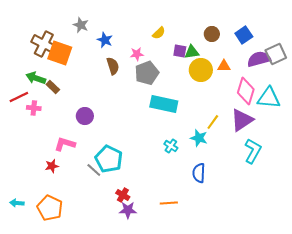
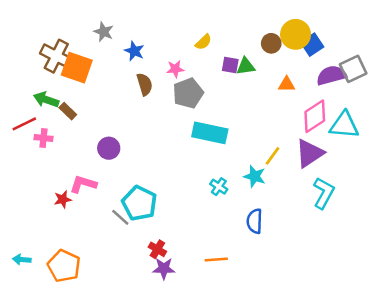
yellow circle: (201, 70) -> (296, 34), moved
pink diamond: (246, 91) -> (315, 116), turned 40
red star: (52, 166) -> (63, 199), moved

